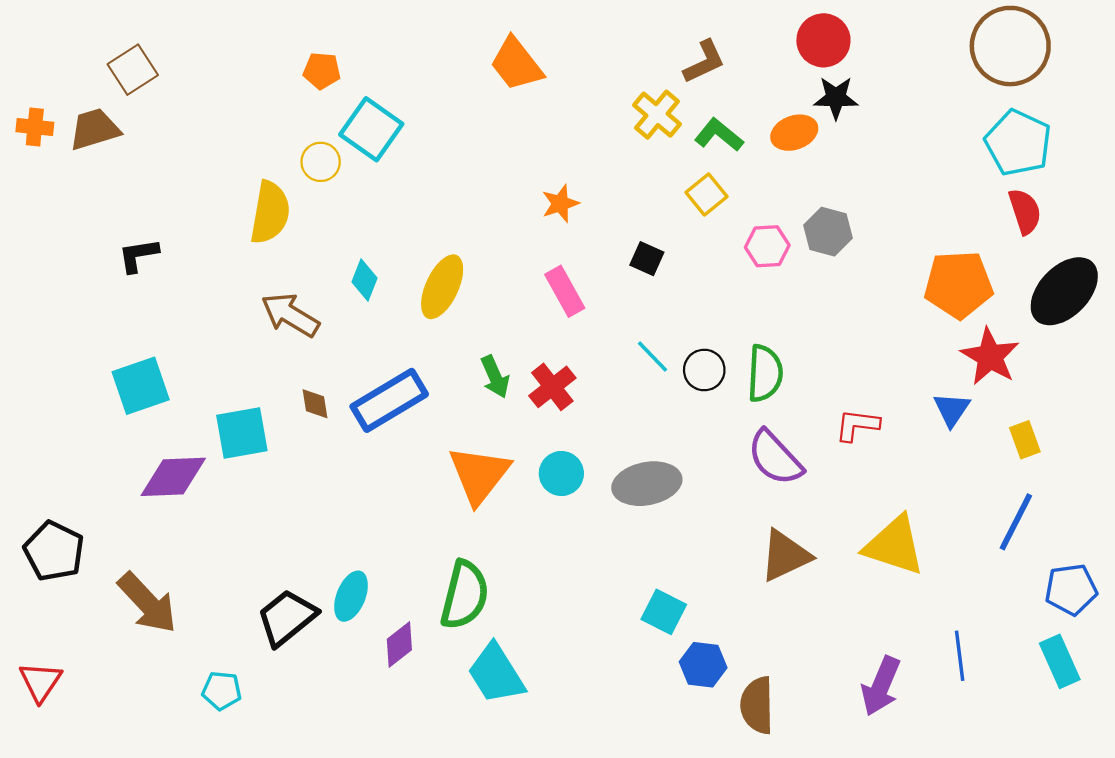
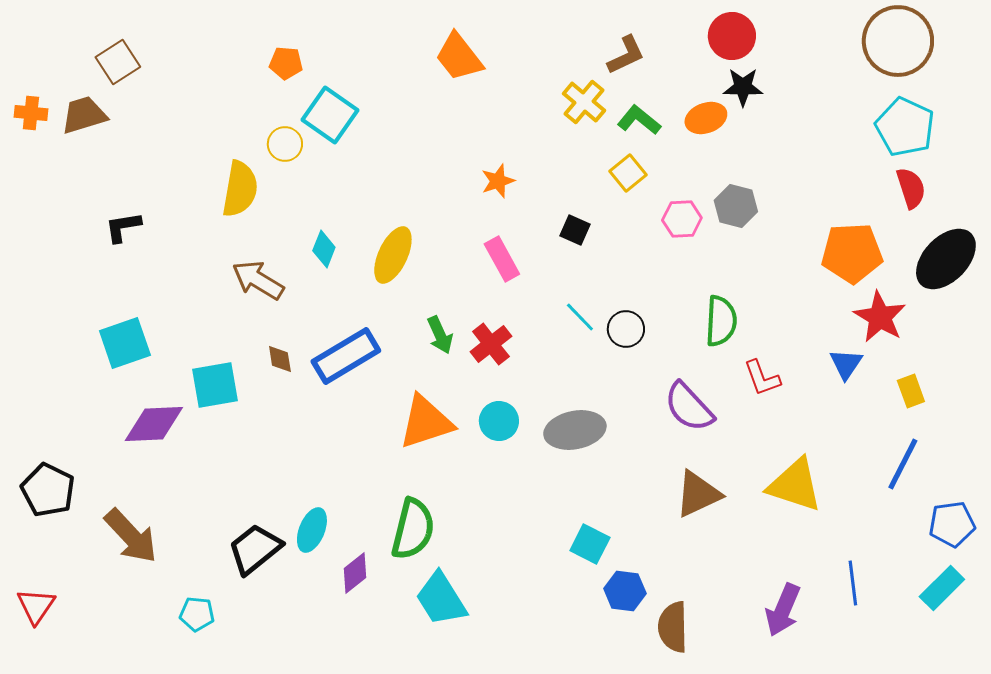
green semicircle: (765, 373) -> (721, 321), moved
red L-shape: (857, 425) -> (762, 378), turned -117
orange triangle: (479, 475) -> (426, 422), turned 34
cyan rectangle: (1060, 661) -> (942, 588), turned 69

